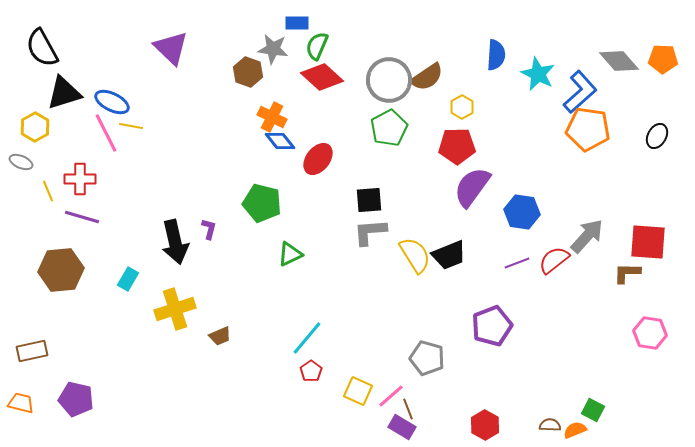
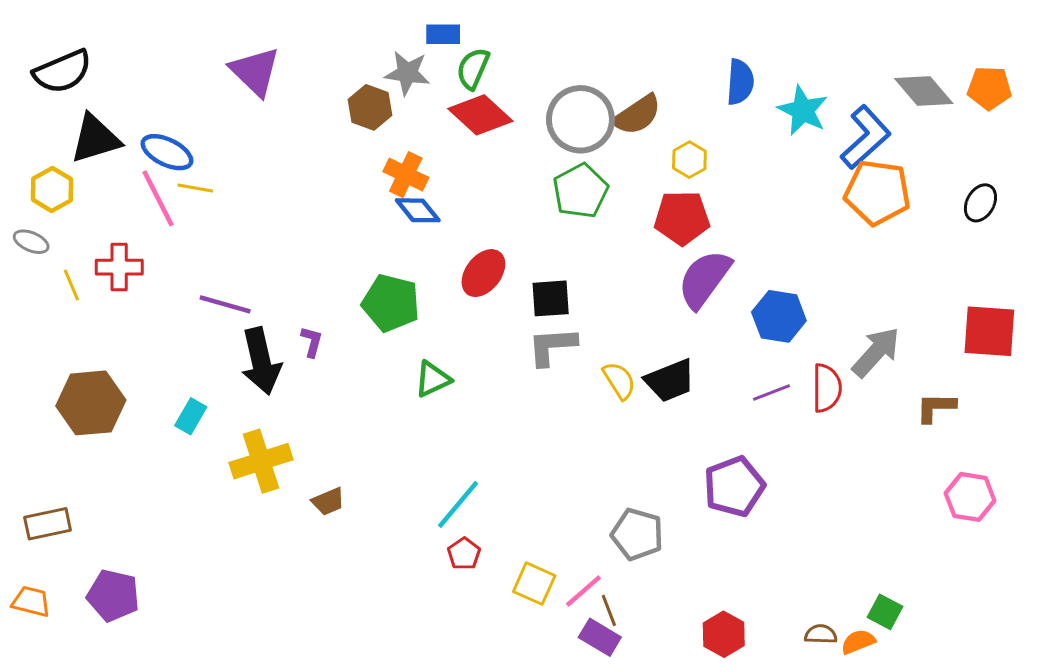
black semicircle: (42, 48) -> (62, 72), turned -84
red ellipse: (318, 159) -> (483, 273), moved
purple line: (82, 217) -> (225, 304), moved
red square: (648, 242) -> (989, 331), moved
yellow semicircle: (415, 255) -> (619, 381), size x0.7
red semicircle: (554, 260) -> (827, 388), turned 128

